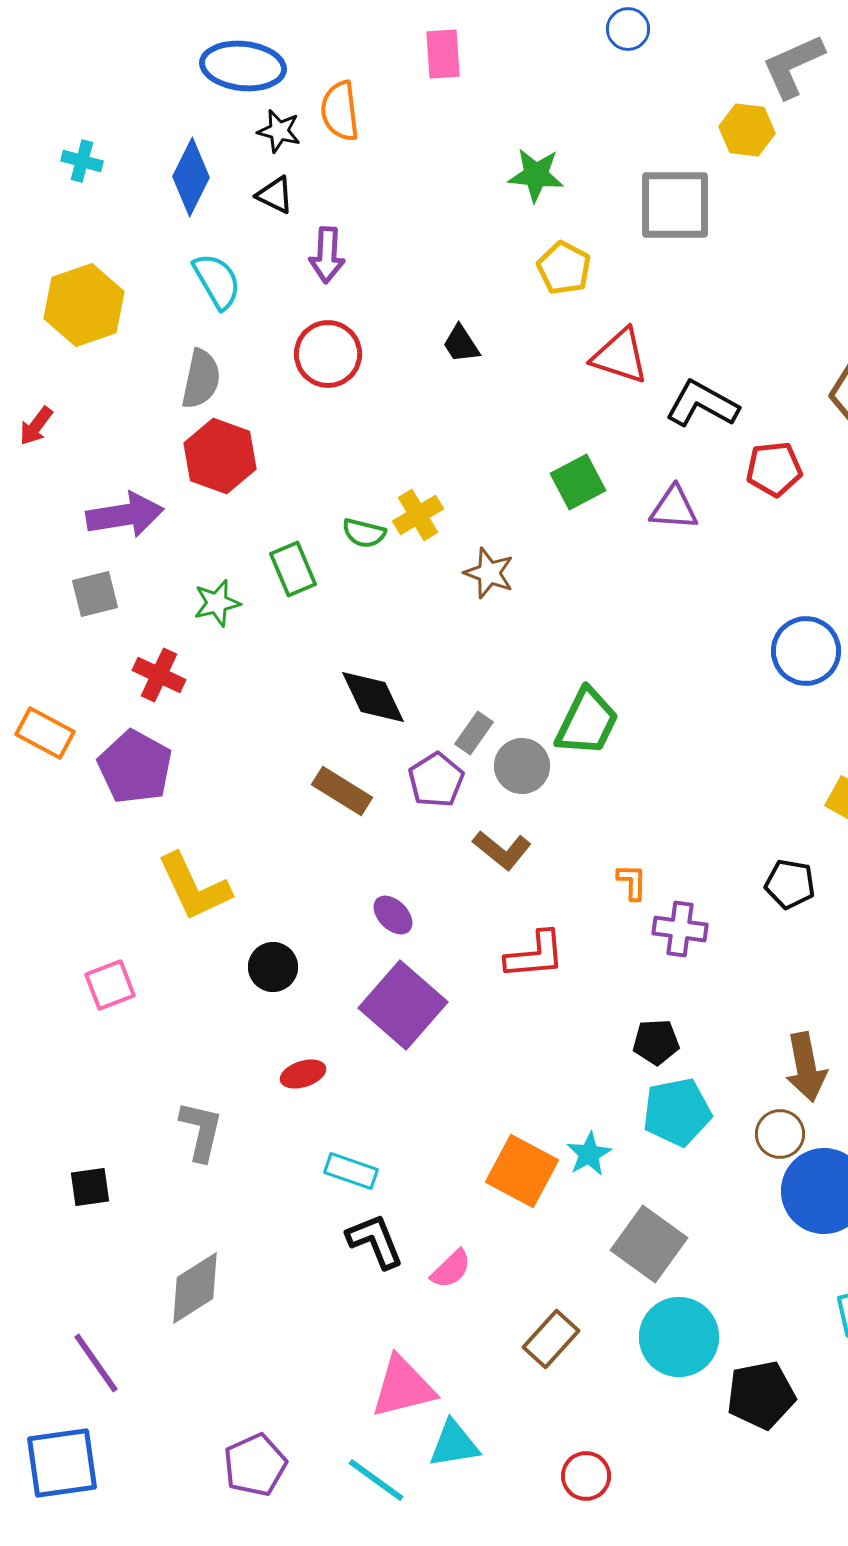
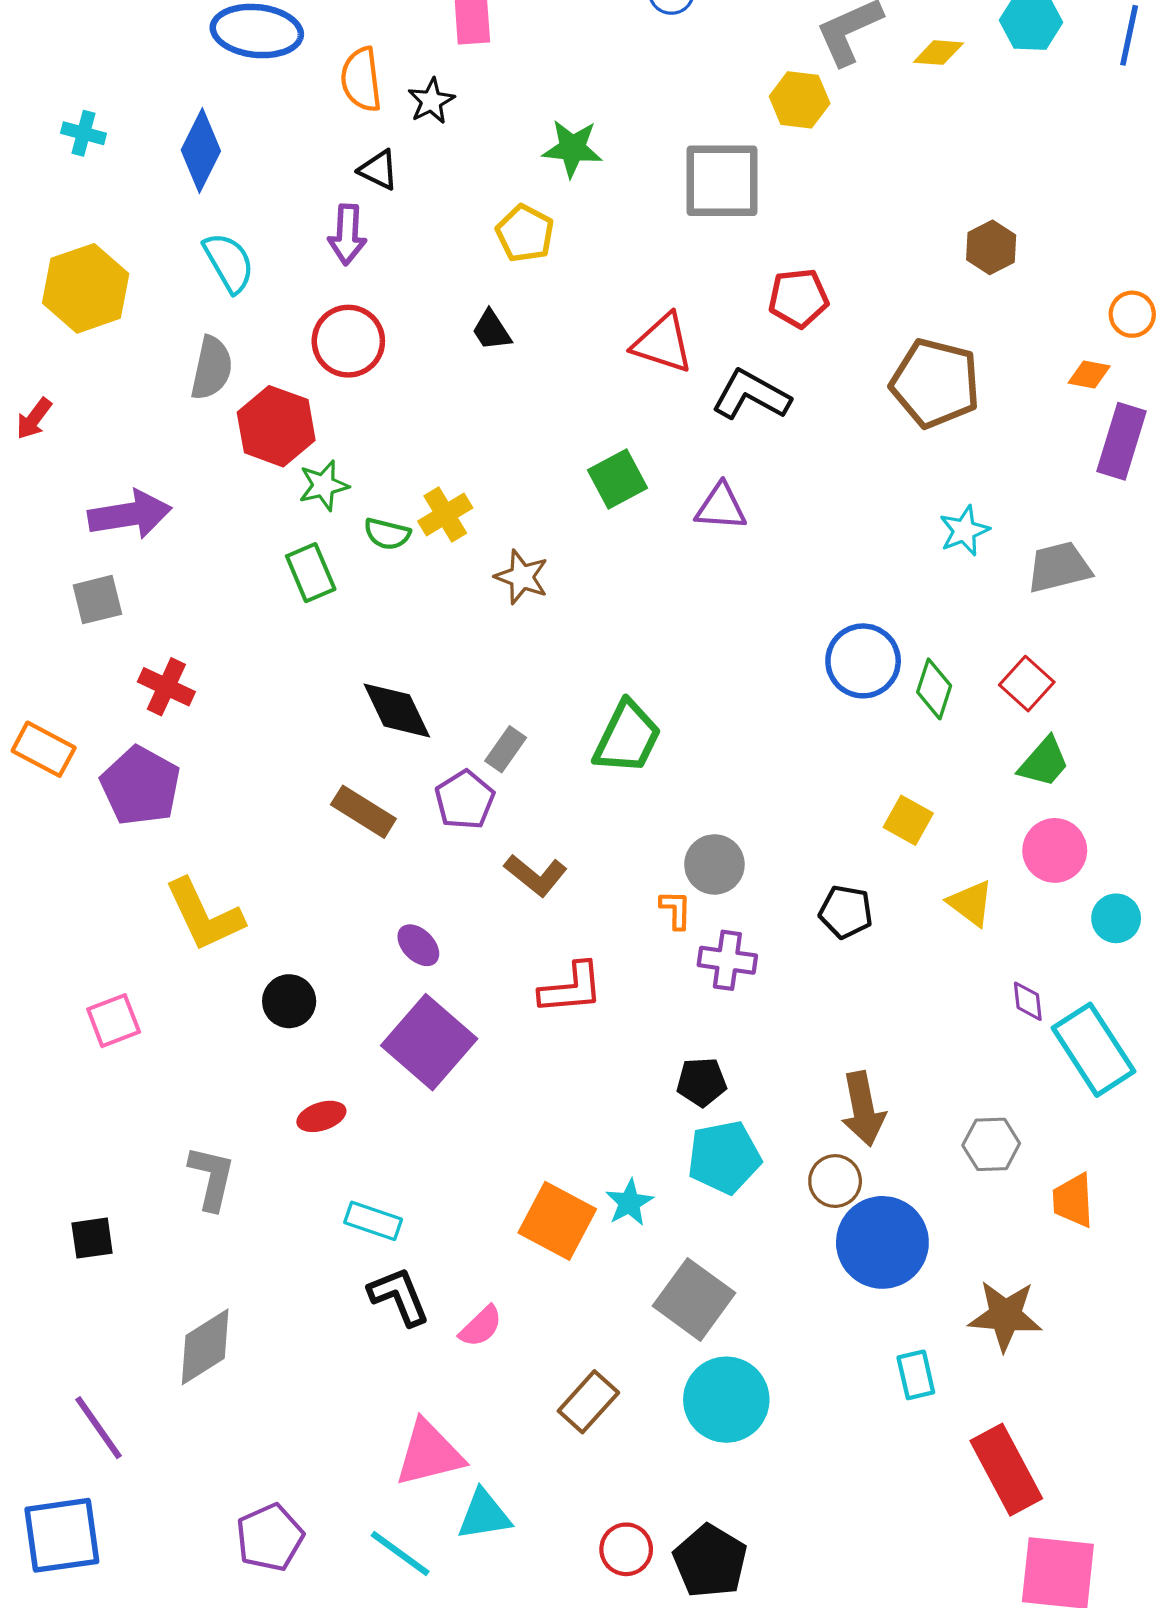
black star: (279, 131) -> (431, 101), moved, turned 30
black triangle: (275, 195) -> (378, 170), moved
yellow pentagon: (564, 268) -> (525, 233), moved
red hexagon: (220, 456) -> (276, 426), moved
red pentagon: (774, 469) -> (798, 298), moved
green star: (217, 603) -> (324, 485), moved
gray circle: (522, 766) -> (714, 864), moved
black pentagon: (761, 1395) -> (710, 1561), moved, turned -30

